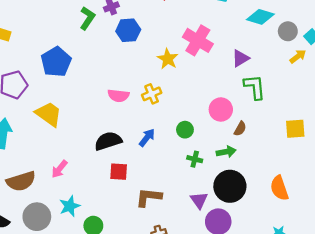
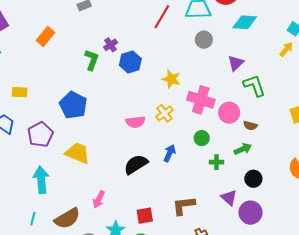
gray circle: (288, 31) -> (204, 40), moved
pink cross: (198, 40) -> (201, 100), moved
brown semicircle: (240, 129) -> (250, 126), turned 88
red square: (119, 172) -> (145, 216), moved
black circle: (230, 186) -> (253, 179), size x0.6

